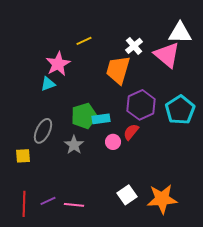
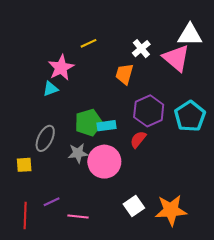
orange trapezoid: (118, 70) -> (124, 74), size x0.7
pink circle: (113, 142) -> (104, 162), moved, size x2.0
gray star: (74, 145) -> (78, 153), turned 30
purple line: (48, 201) -> (52, 202), moved

